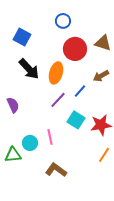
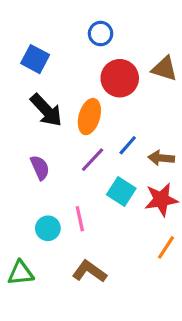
brown arrow: (101, 76) -> (161, 158), moved, turned 35
purple semicircle: (13, 105) -> (40, 168), moved
green triangle: (13, 155) -> (21, 273), moved

